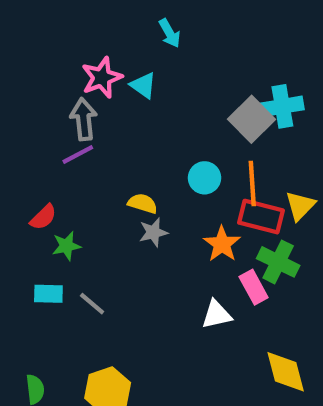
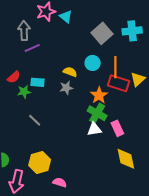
gray arrow: (84, 119) -> (24, 31), moved
gray square: (251, 119) -> (102, 33), moved
yellow semicircle: (143, 203) -> (70, 72), moved
green cross: (278, 262) -> (97, 113), moved
pink rectangle: (254, 287) -> (117, 128), moved
cyan rectangle: (48, 294) -> (38, 82), moved

